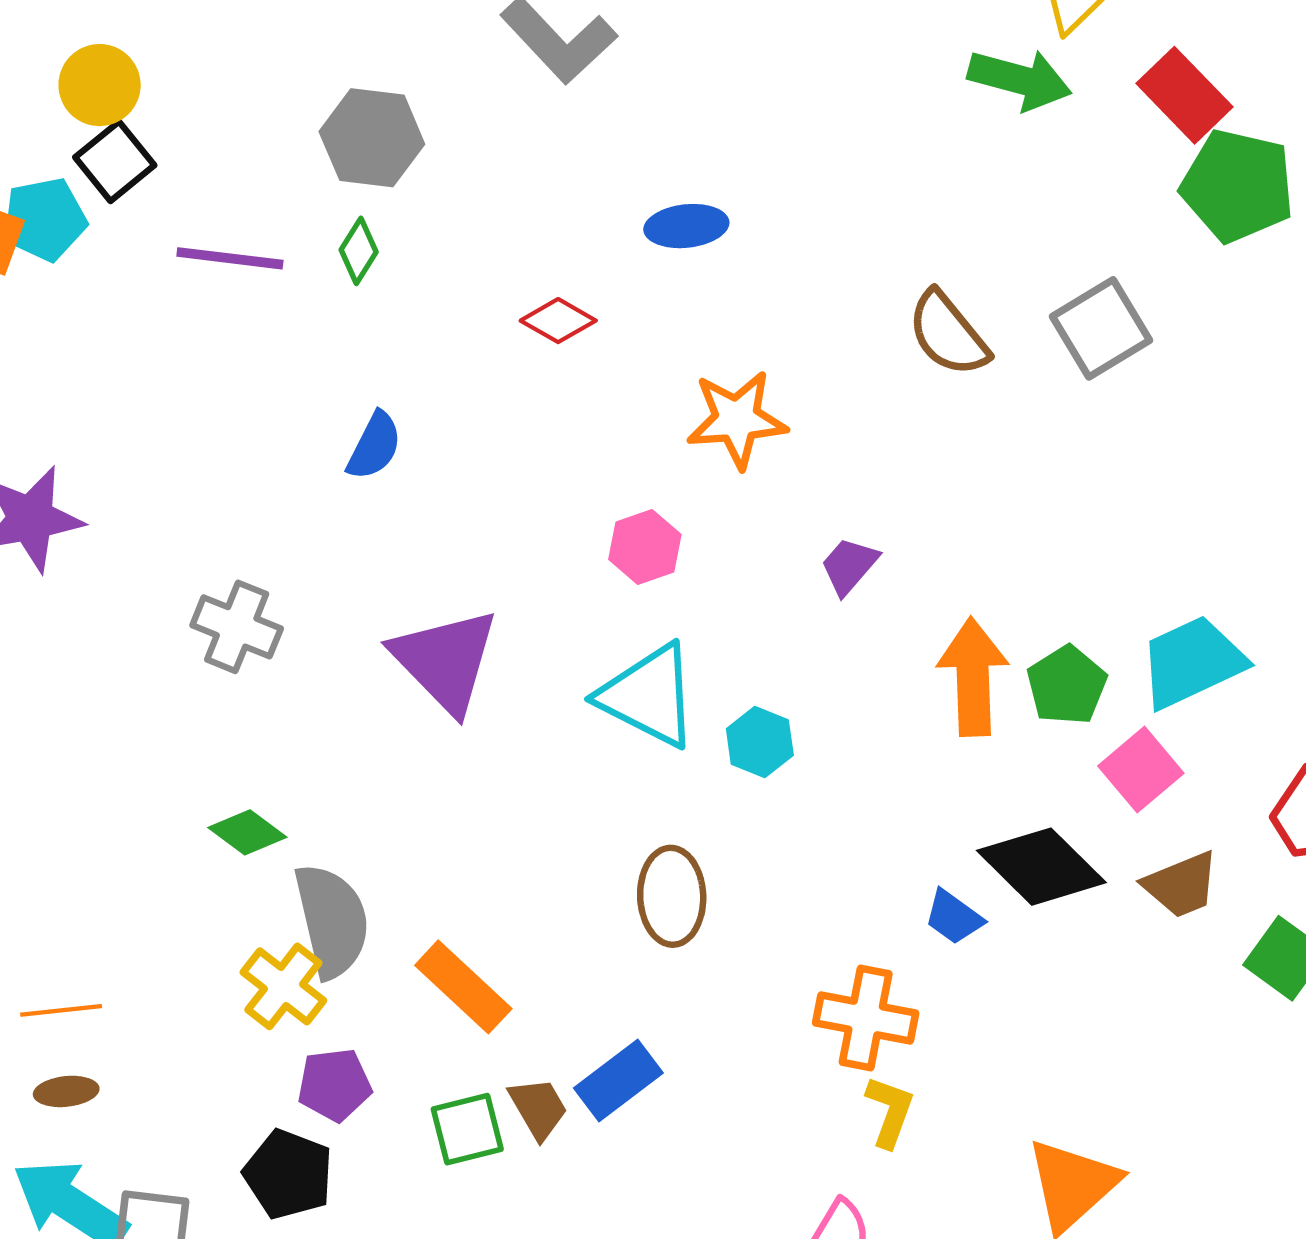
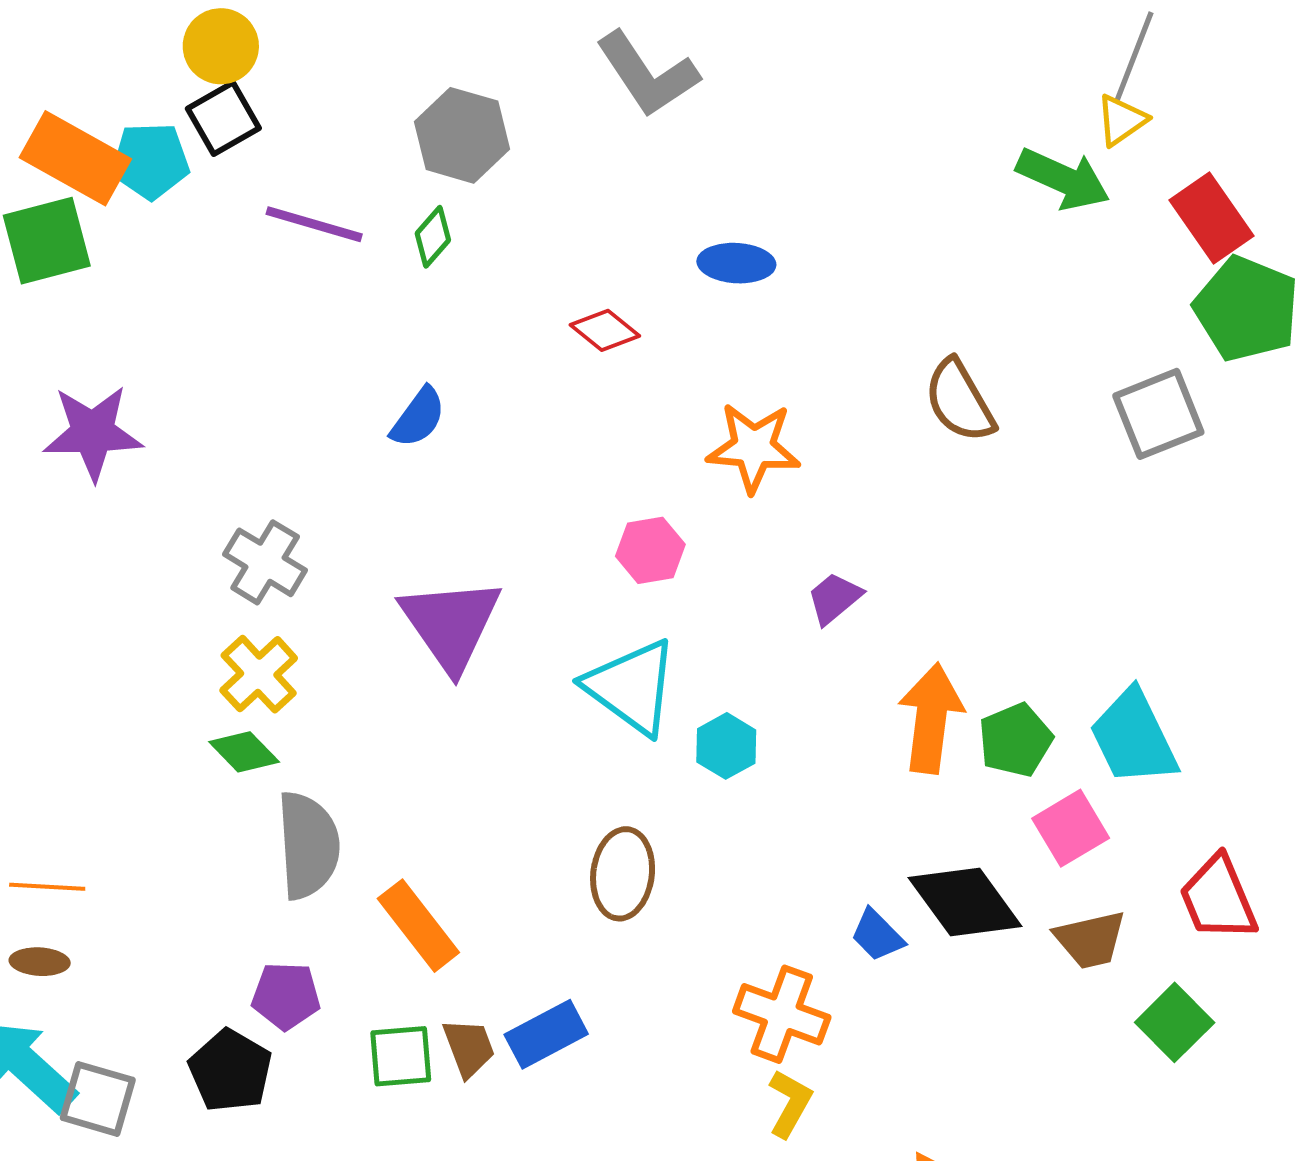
gray square: (1101, 328) -> (1158, 414), moved
cyan trapezoid: (1192, 662) -> (1134, 738), turned -100
yellow cross: (283, 986) -> (259, 674), moved

